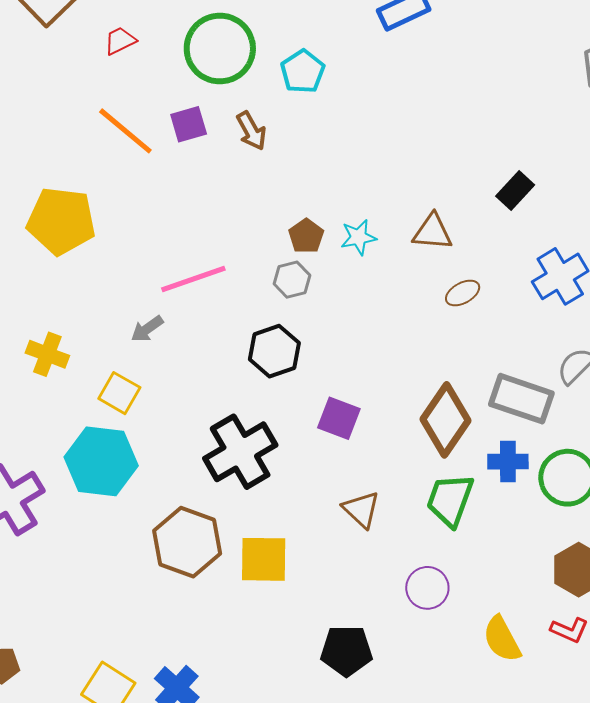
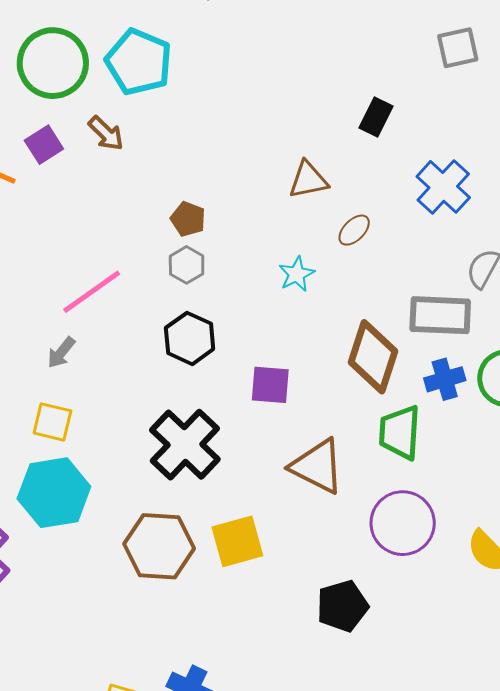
cyan pentagon: (303, 71) -> (139, 62), size x1.5
cyan star: (358, 237) -> (297, 274), moved
brown triangle: (361, 509) -> (317, 466), size x1.5
purple circle: (427, 588) -> (403, 523), size x1.5

